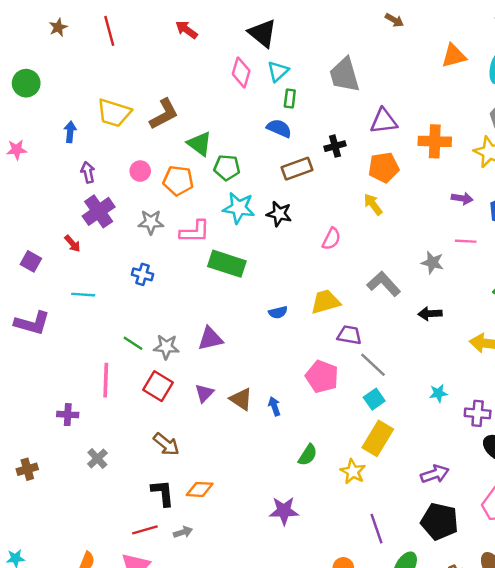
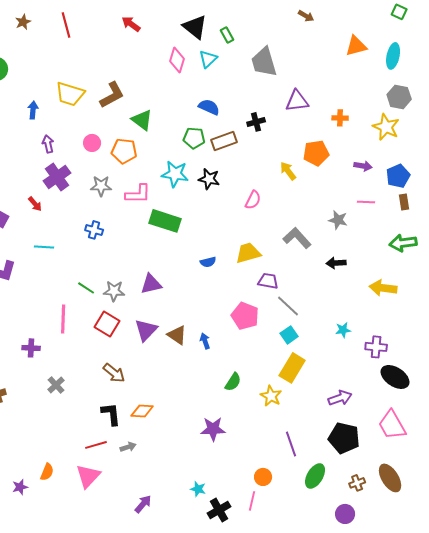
green rectangle: (290, 99) -> (227, 35), moved, turned -35
orange cross: (435, 141) -> (340, 118), size x0.6
green pentagon: (227, 167) -> (194, 138), moved
orange pentagon: (384, 167) -> (316, 153), moved
purple triangle: (204, 393) -> (146, 330), size x1.4

